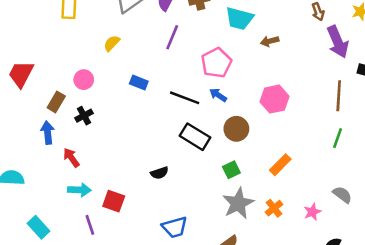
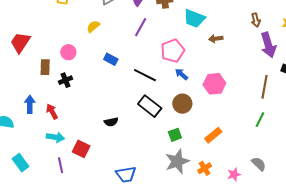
blue arrow: (218, 95) -> (181, 74), moved
brown rectangle: (56, 102) -> (45, 67), turned -35
blue arrow: (48, 133) -> (30, 104), moved
black semicircle: (159, 173) -> (111, 122), moved

